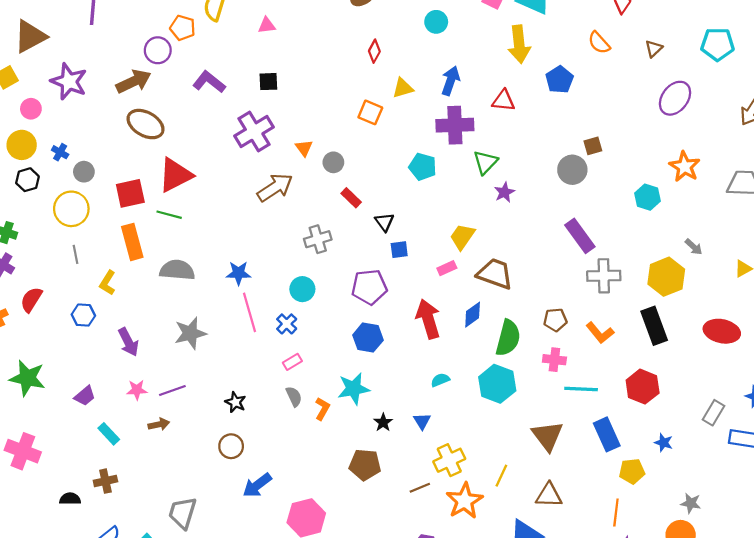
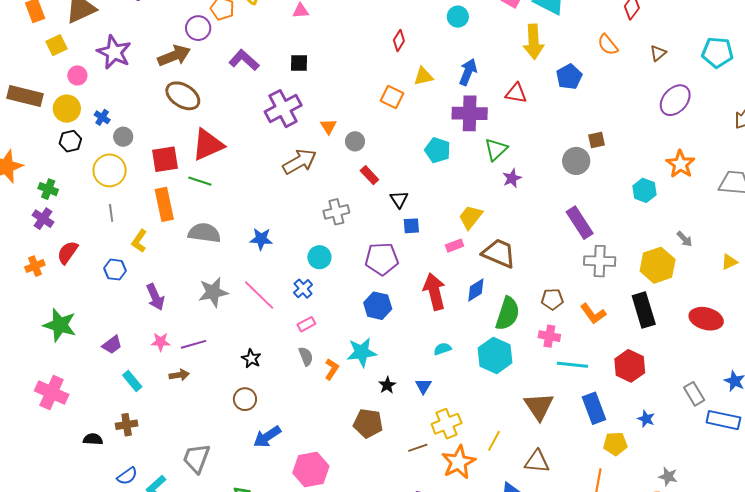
pink line: (249, 312) -> (259, 295), moved, turned -33
gray rectangle: (714, 413) -> (694, 394), turned -65

